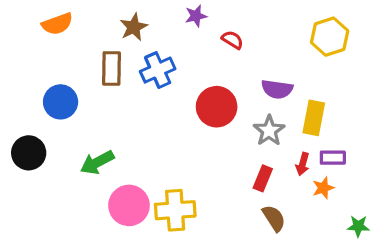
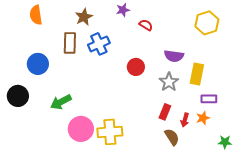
orange semicircle: (57, 24) -> (36, 15), turned 102
red circle: (217, 107) -> (136, 67), size x0.7
red arrow: (303, 164) -> (185, 120), moved

